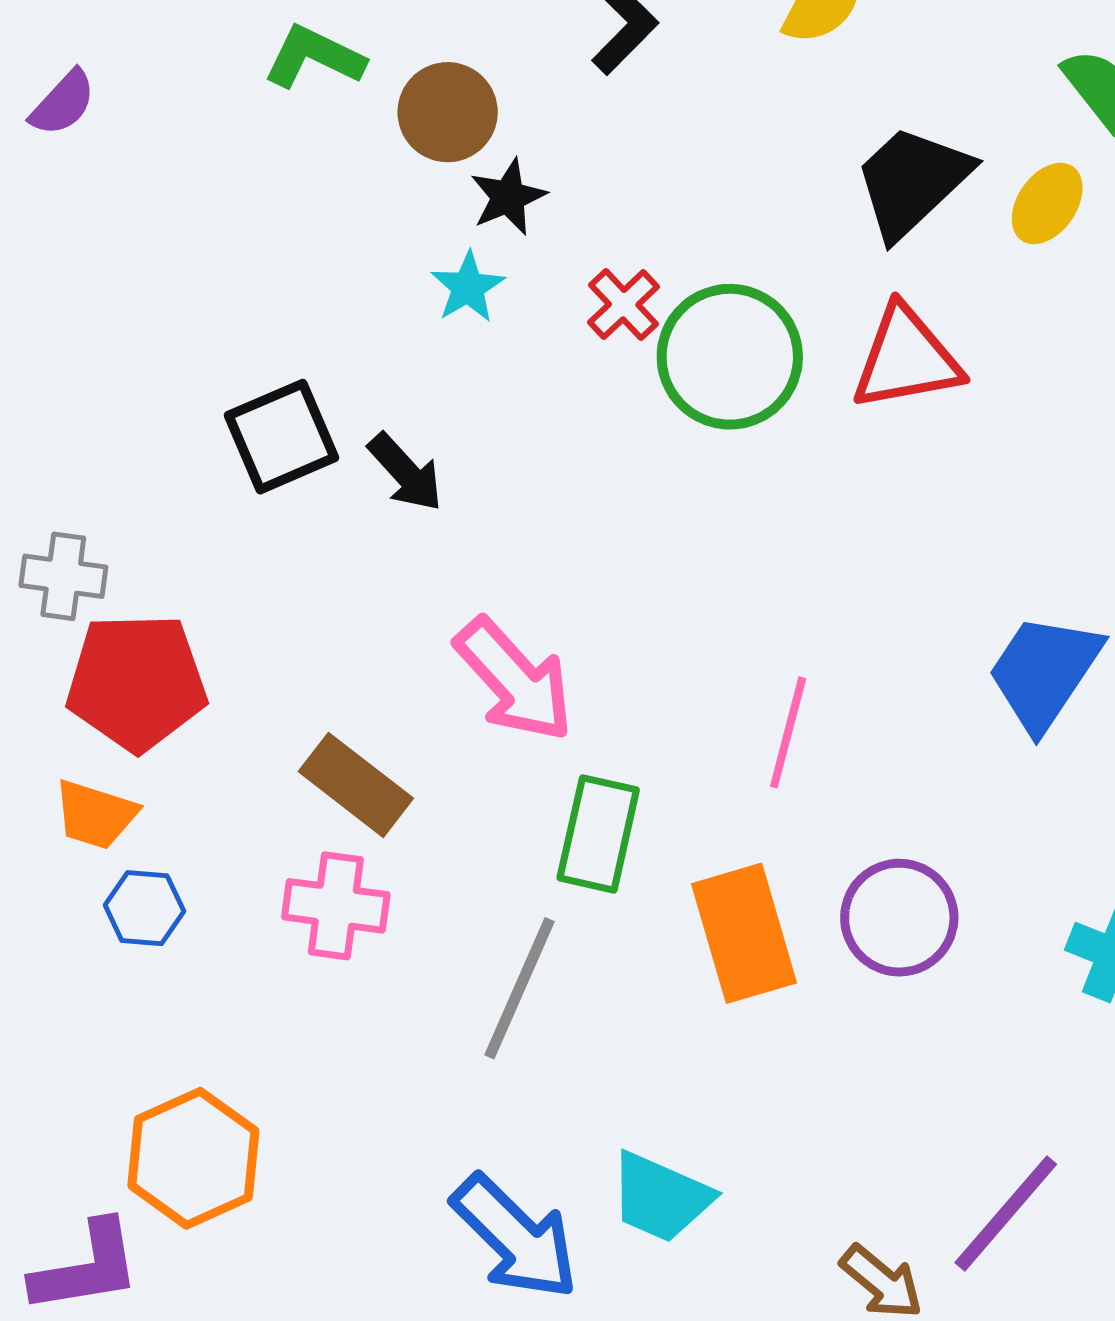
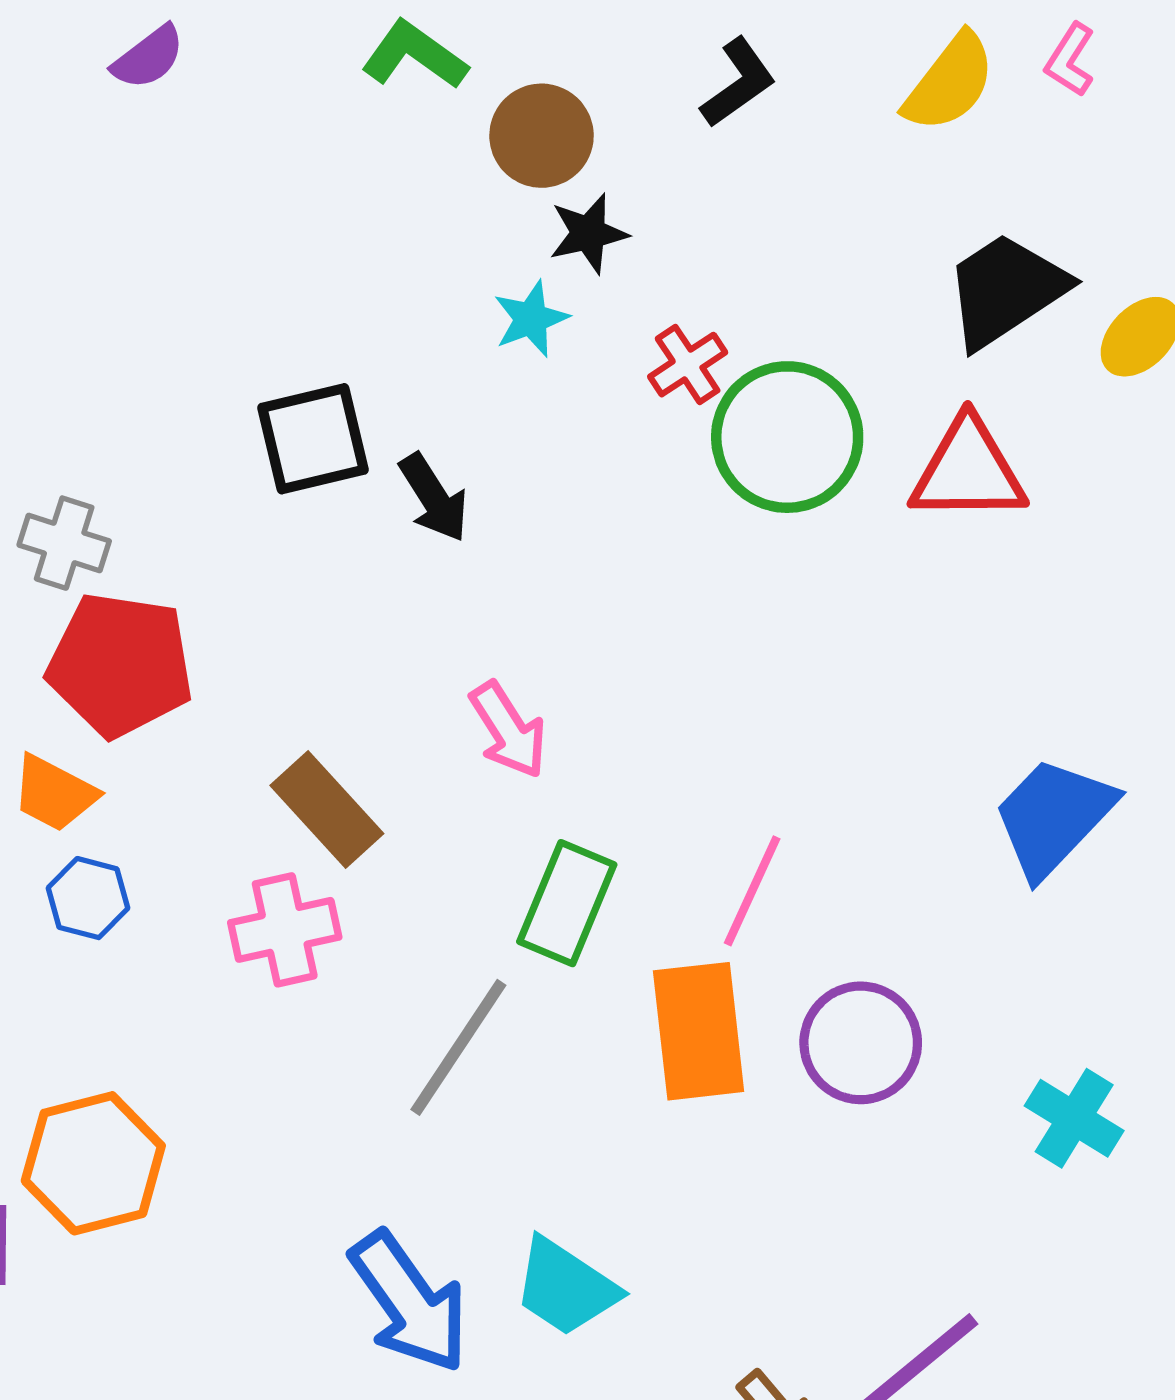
pink arrow: (514, 680) -> (508, 730), size x0.7
pink line: (788, 732) -> (752, 891), moved
pink cross: (336, 906) -> (285, 930), turned -30

